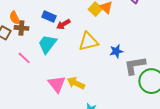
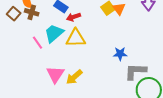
yellow triangle: (88, 42) -> (76, 38), moved
pink line: (24, 58) -> (38, 43), moved
yellow arrow: (76, 83) -> (74, 77), turned -78

